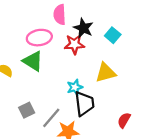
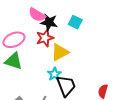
pink semicircle: (60, 15) -> (37, 15), moved, turned -42
yellow triangle: (106, 73) -> (60, 52), moved

